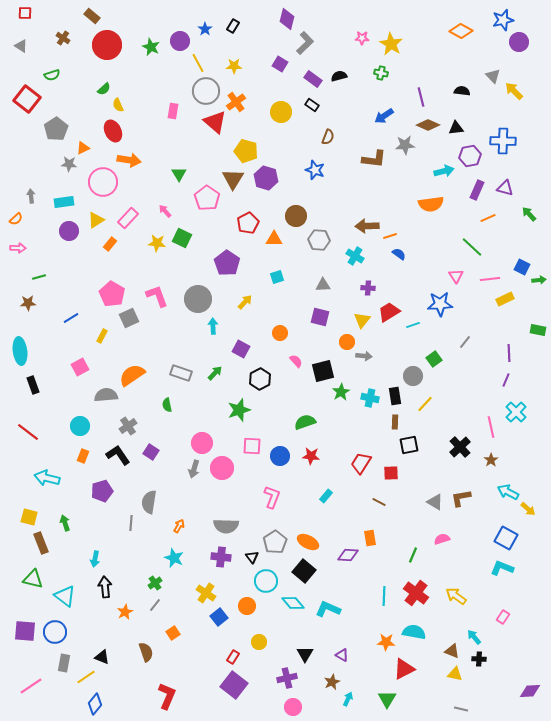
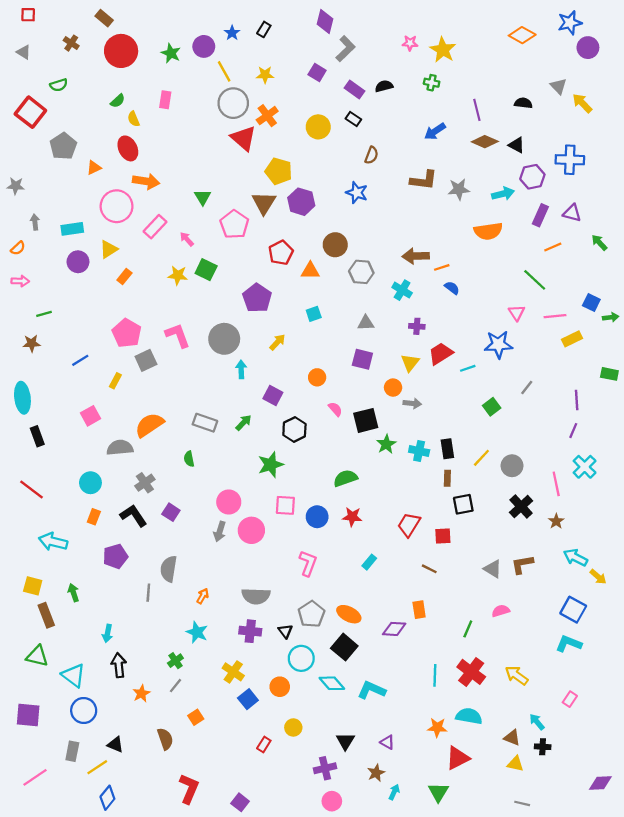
pink rectangle: (173, 111) -> (165, 100), moved
black triangle: (456, 128) -> (517, 145), turned 35
gray star: (405, 145) -> (459, 189), moved
gray star: (69, 164) -> (16, 186), moved
pink rectangle: (128, 218) -> (155, 227), moved
gray circle: (413, 376) -> (512, 466), moved
blue circle: (55, 632) -> (84, 710), moved
purple square: (234, 685) -> (240, 802), moved, size x0.6

